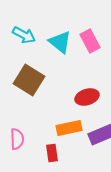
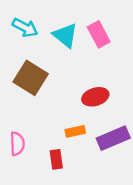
orange rectangle: (69, 128) -> (75, 131), size x0.7

